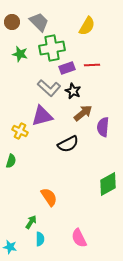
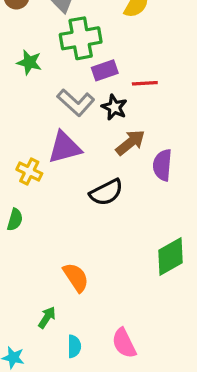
green star: (20, 54) -> (29, 62), moved
red line: (92, 65) -> (145, 83), moved
cyan semicircle: (40, 239) -> (74, 346), moved

